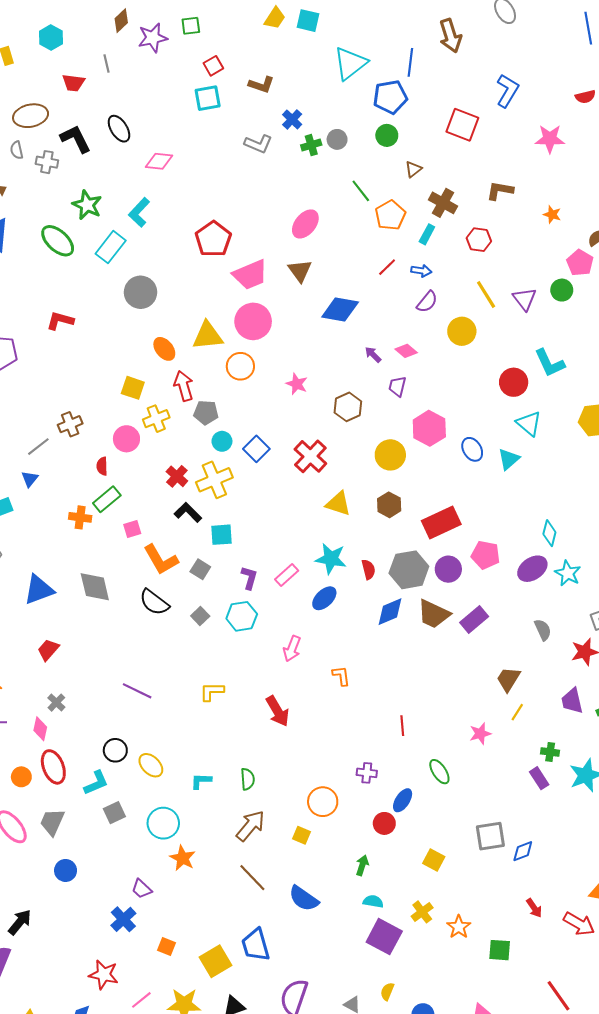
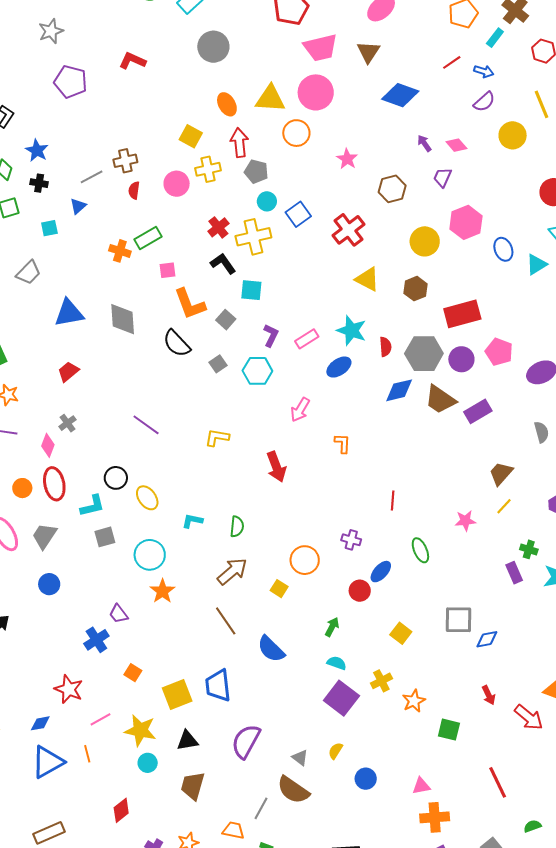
red semicircle: (102, 466) -> (134, 190), moved

